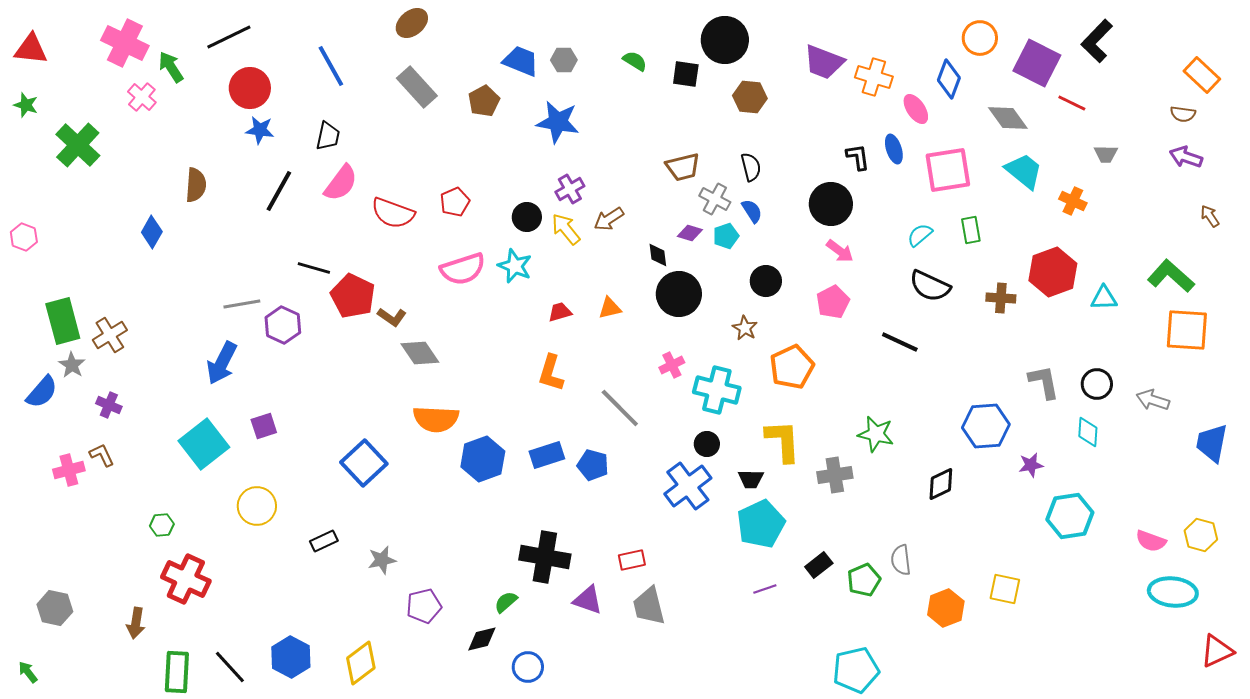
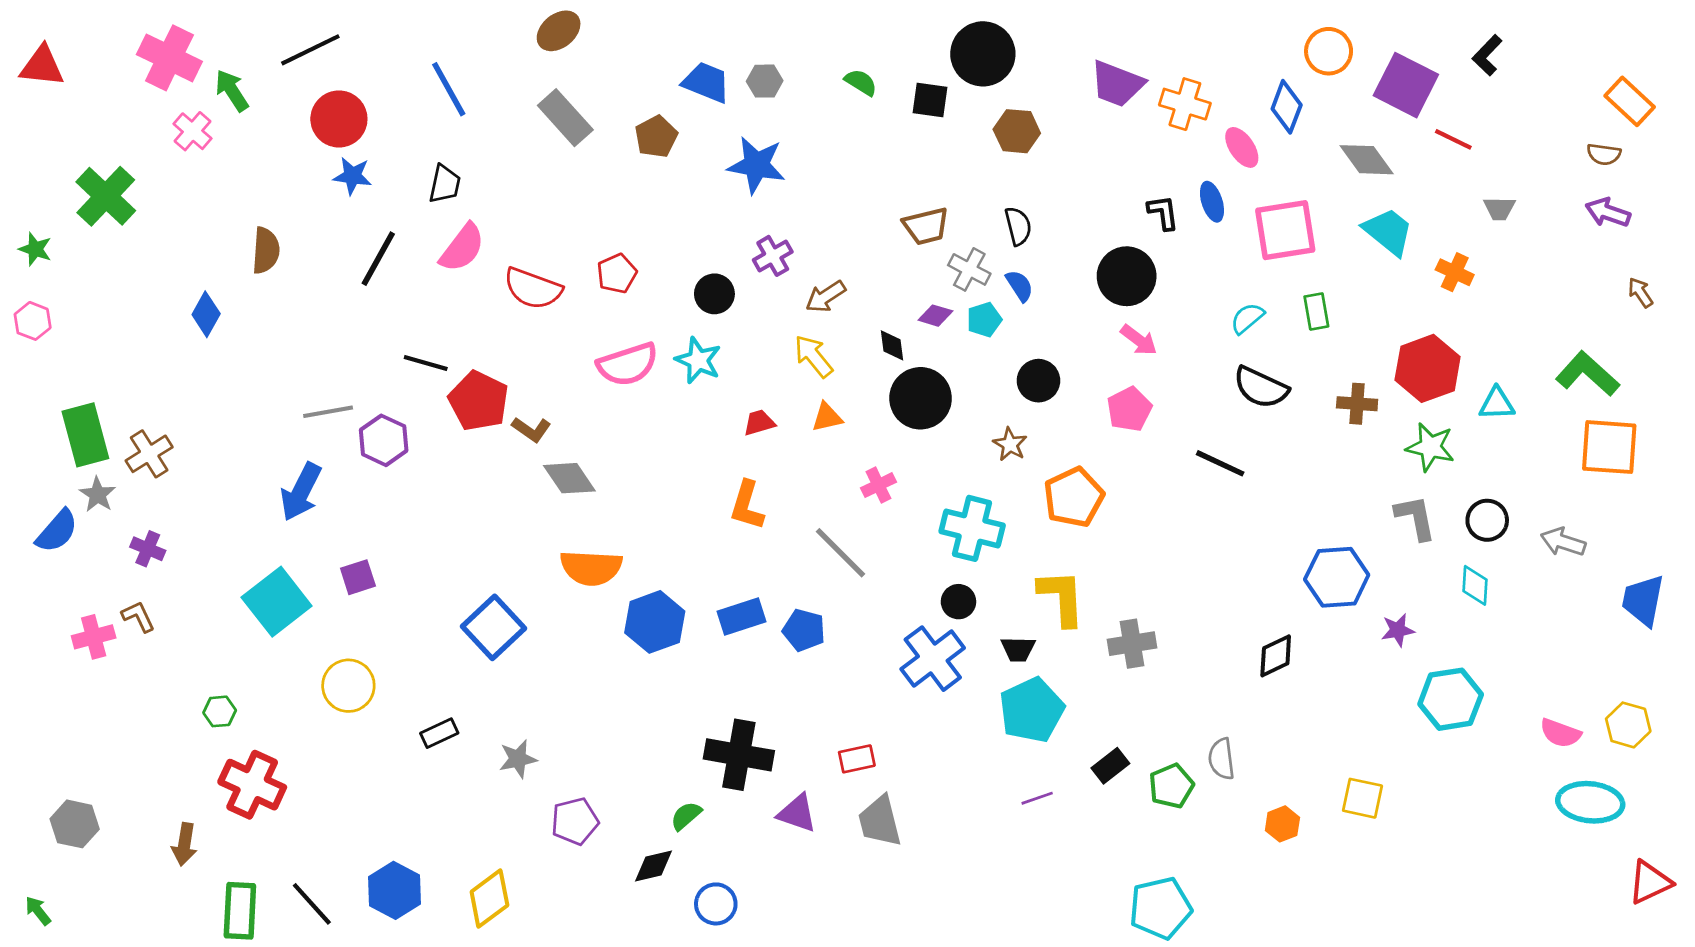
black L-shape: (1097, 41) -> (1487, 55), size x0.7
green star: (26, 105) -> (35, 249), moved
yellow arrow: (566, 229) -> (813, 356), moved
pink cross: (672, 365) -> (878, 485), moved
green star: (876, 434) -> (1430, 447), moved
orange hexagon: (946, 608) -> (1282, 824), size x0.7

